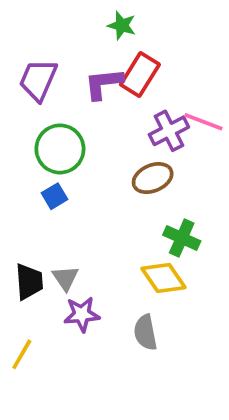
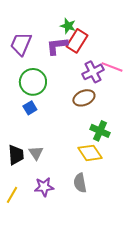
green star: (122, 25) -> (68, 26), moved
purple star: (82, 314) -> (44, 187), moved

